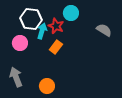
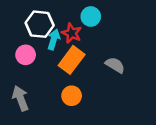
gray semicircle: (104, 30) -> (115, 65), moved
orange rectangle: (56, 47) -> (72, 60), size x1.5
orange circle: (47, 86) -> (72, 96), moved

